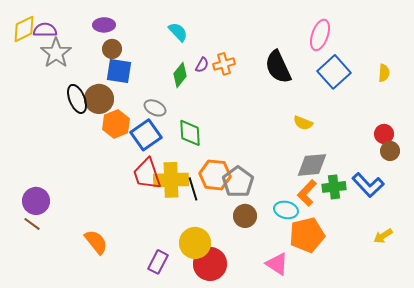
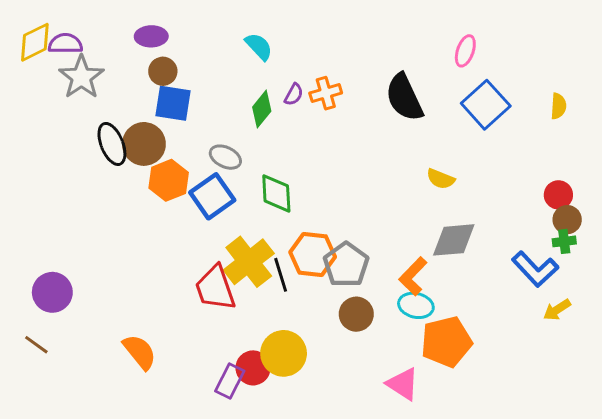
pink ellipse: (320, 35) -> (465, 51), size x0.7
red trapezoid: (147, 174) -> (215, 288), moved
yellow cross: (171, 180) -> (249, 262), turned -36
green cross: (334, 187) -> (564, 241), moved, size x0.7
orange L-shape: (307, 193) -> (413, 276), moved
brown line: (32, 224) -> (36, 345), moved
yellow arrow: (383, 236) -> (557, 310), moved
red circle: (210, 264) -> (253, 368), moved, size x0.7

